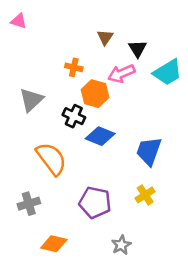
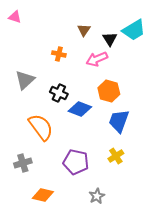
cyan trapezoid: (168, 72) -> (134, 30), moved
orange hexagon: (95, 94) -> (109, 91), moved

